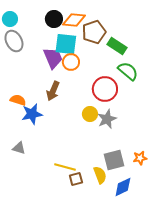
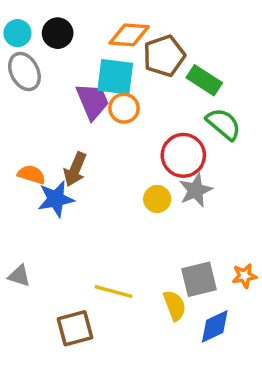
black circle: (54, 19) -> (58, 33), moved
brown arrow: (53, 91) -> (75, 169), moved
gray star: (107, 119) -> (196, 190), moved
gray triangle: (19, 148) -> (19, 276), moved
brown square: (76, 179) -> (75, 328), moved, size x1.5

